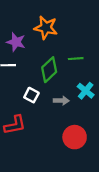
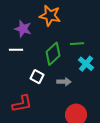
cyan cross: (86, 91) -> (86, 64), moved

